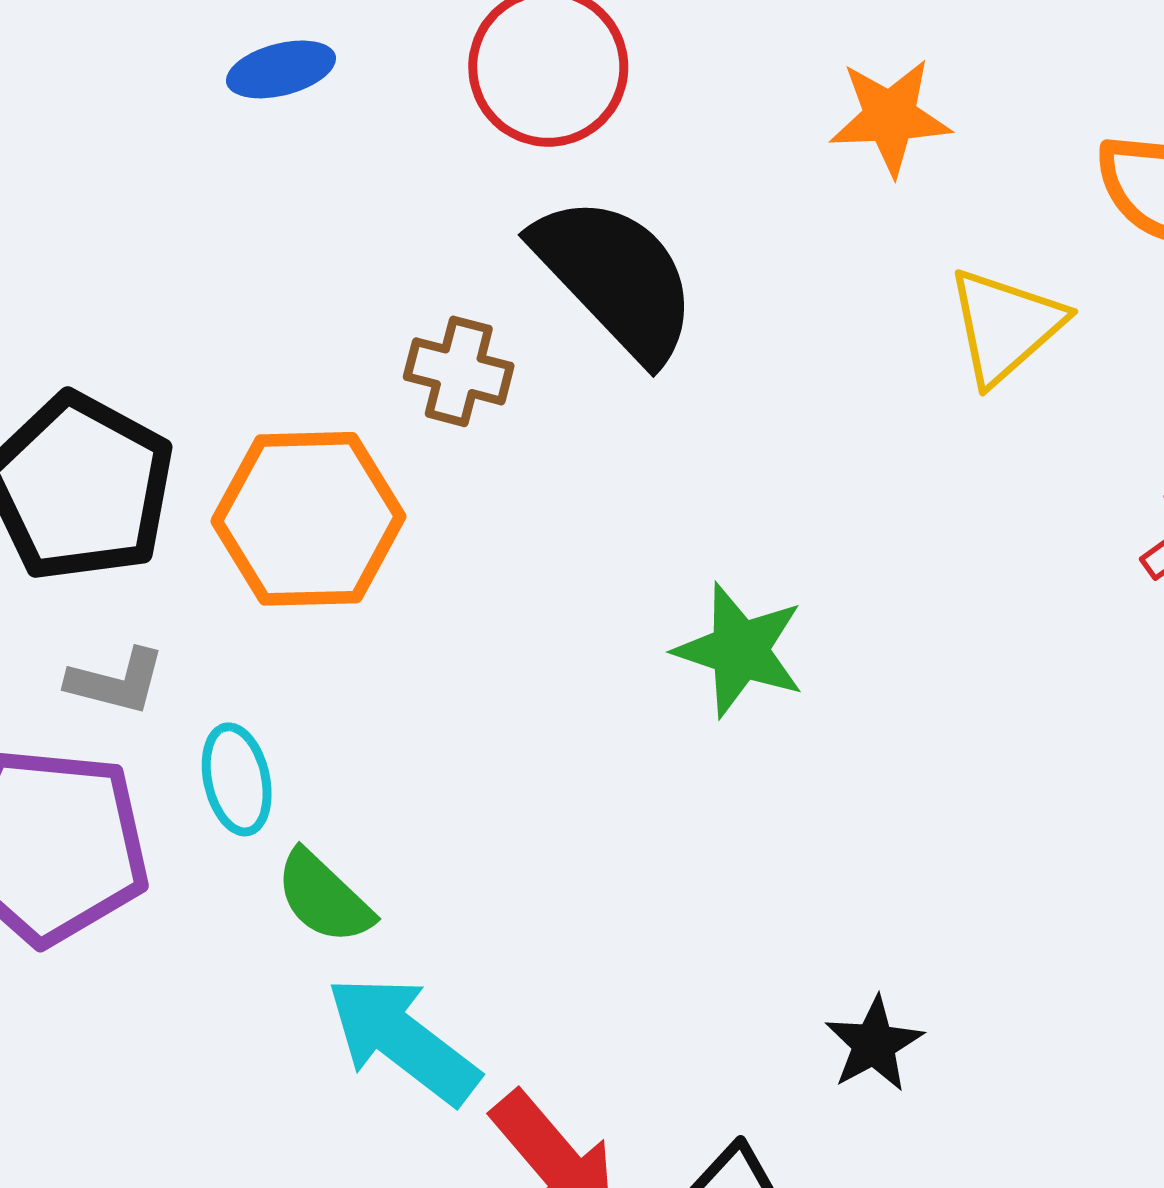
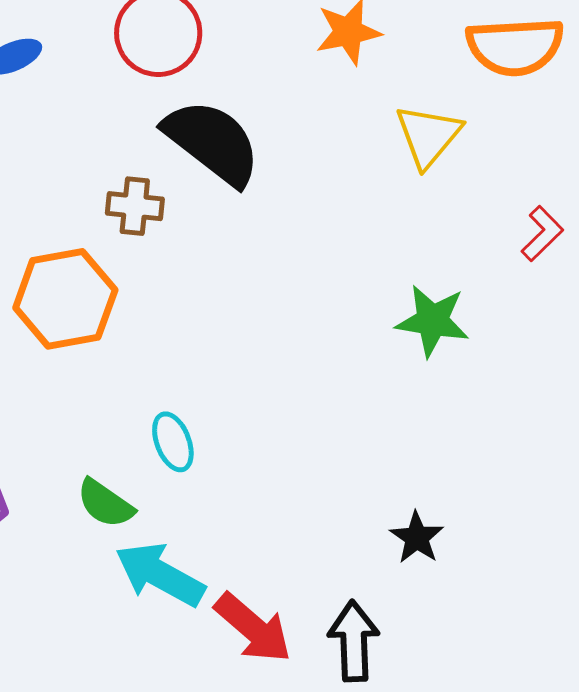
green star: (740, 650) -> (432, 321), moved
cyan ellipse: (237, 779) -> (173, 442), moved

